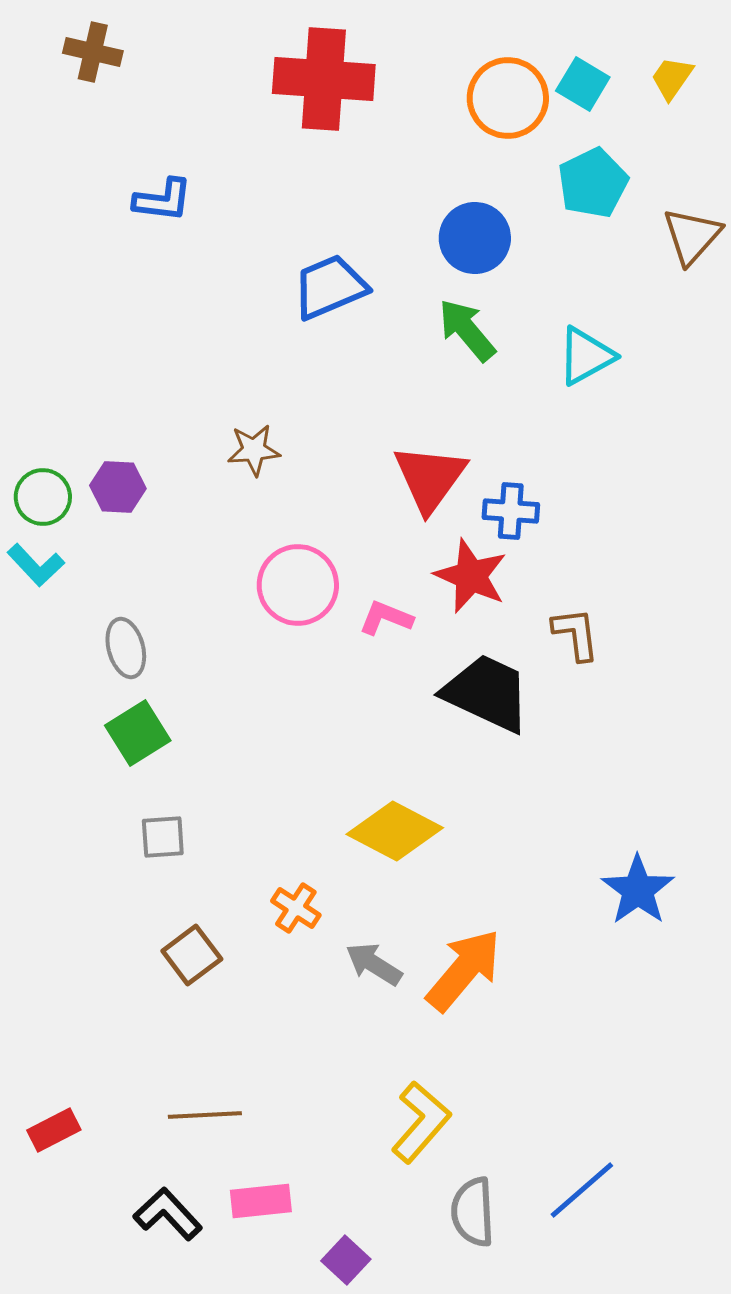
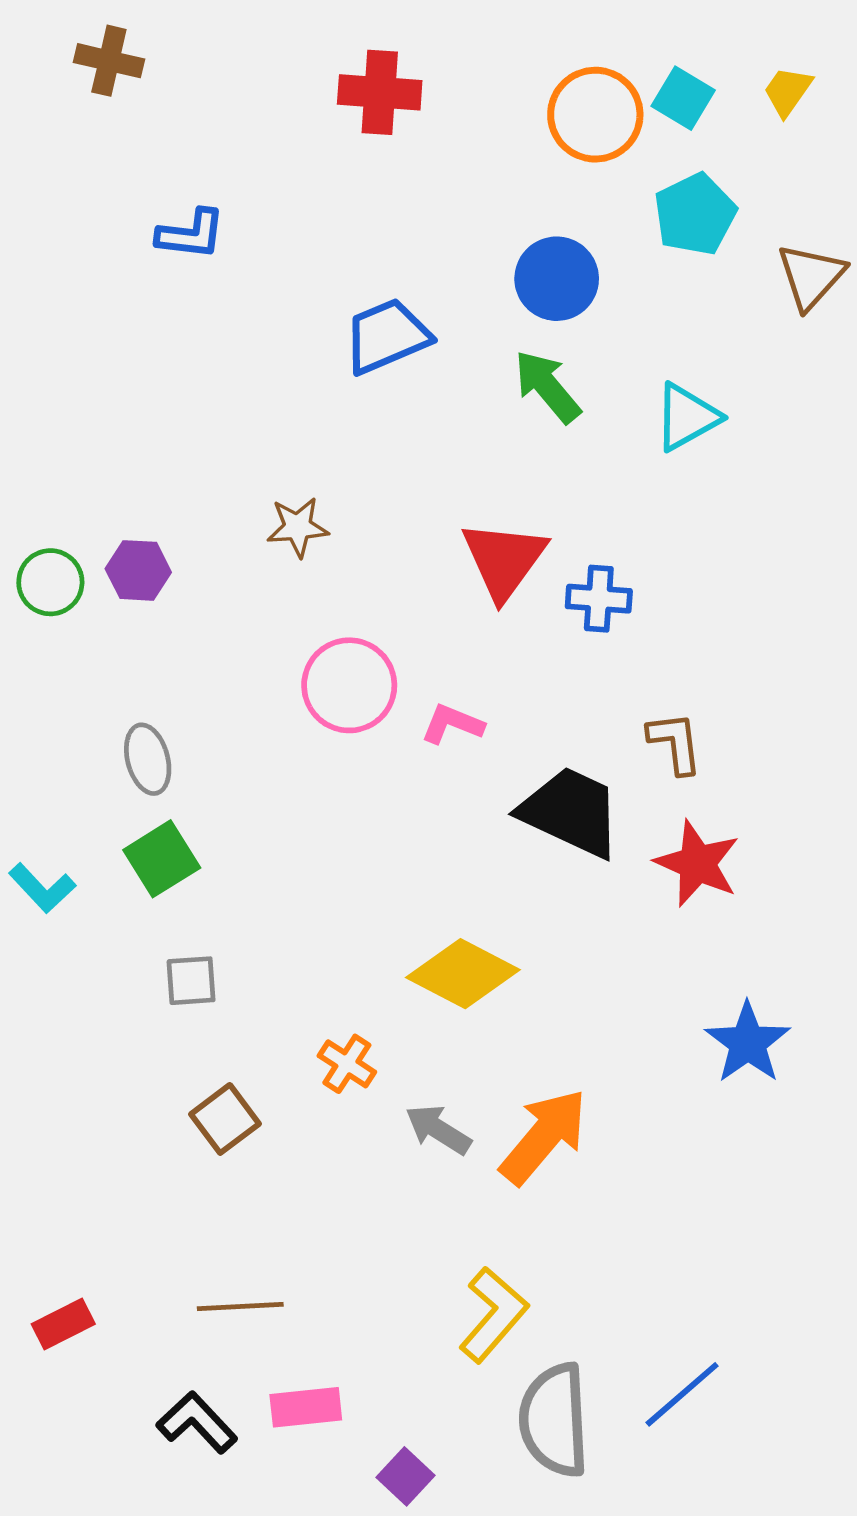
red cross: (324, 79) -> (380, 92), size x0.7
cyan L-shape: (36, 565) -> (42, 888), moved
red star: (471, 576) -> (697, 863), moved
gray semicircle: (473, 1212) -> (554, 1420), size x1.4

